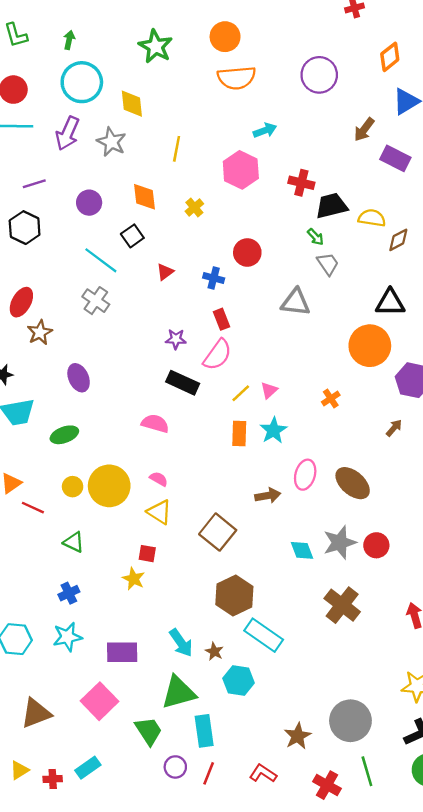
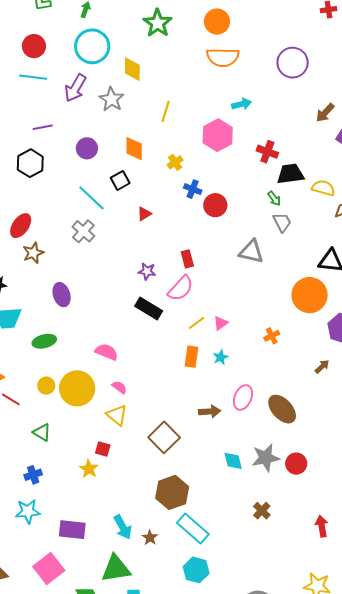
blue cross: (214, 278) -> (193, 189), moved
pink semicircle: (155, 423) -> (107, 352), moved
cyan star: (273, 430) -> (221, 357), size x0.7
brown cross: (342, 605) -> (262, 511), size x0.6
cyan hexagon: (239, 681) -> (196, 570), moved

